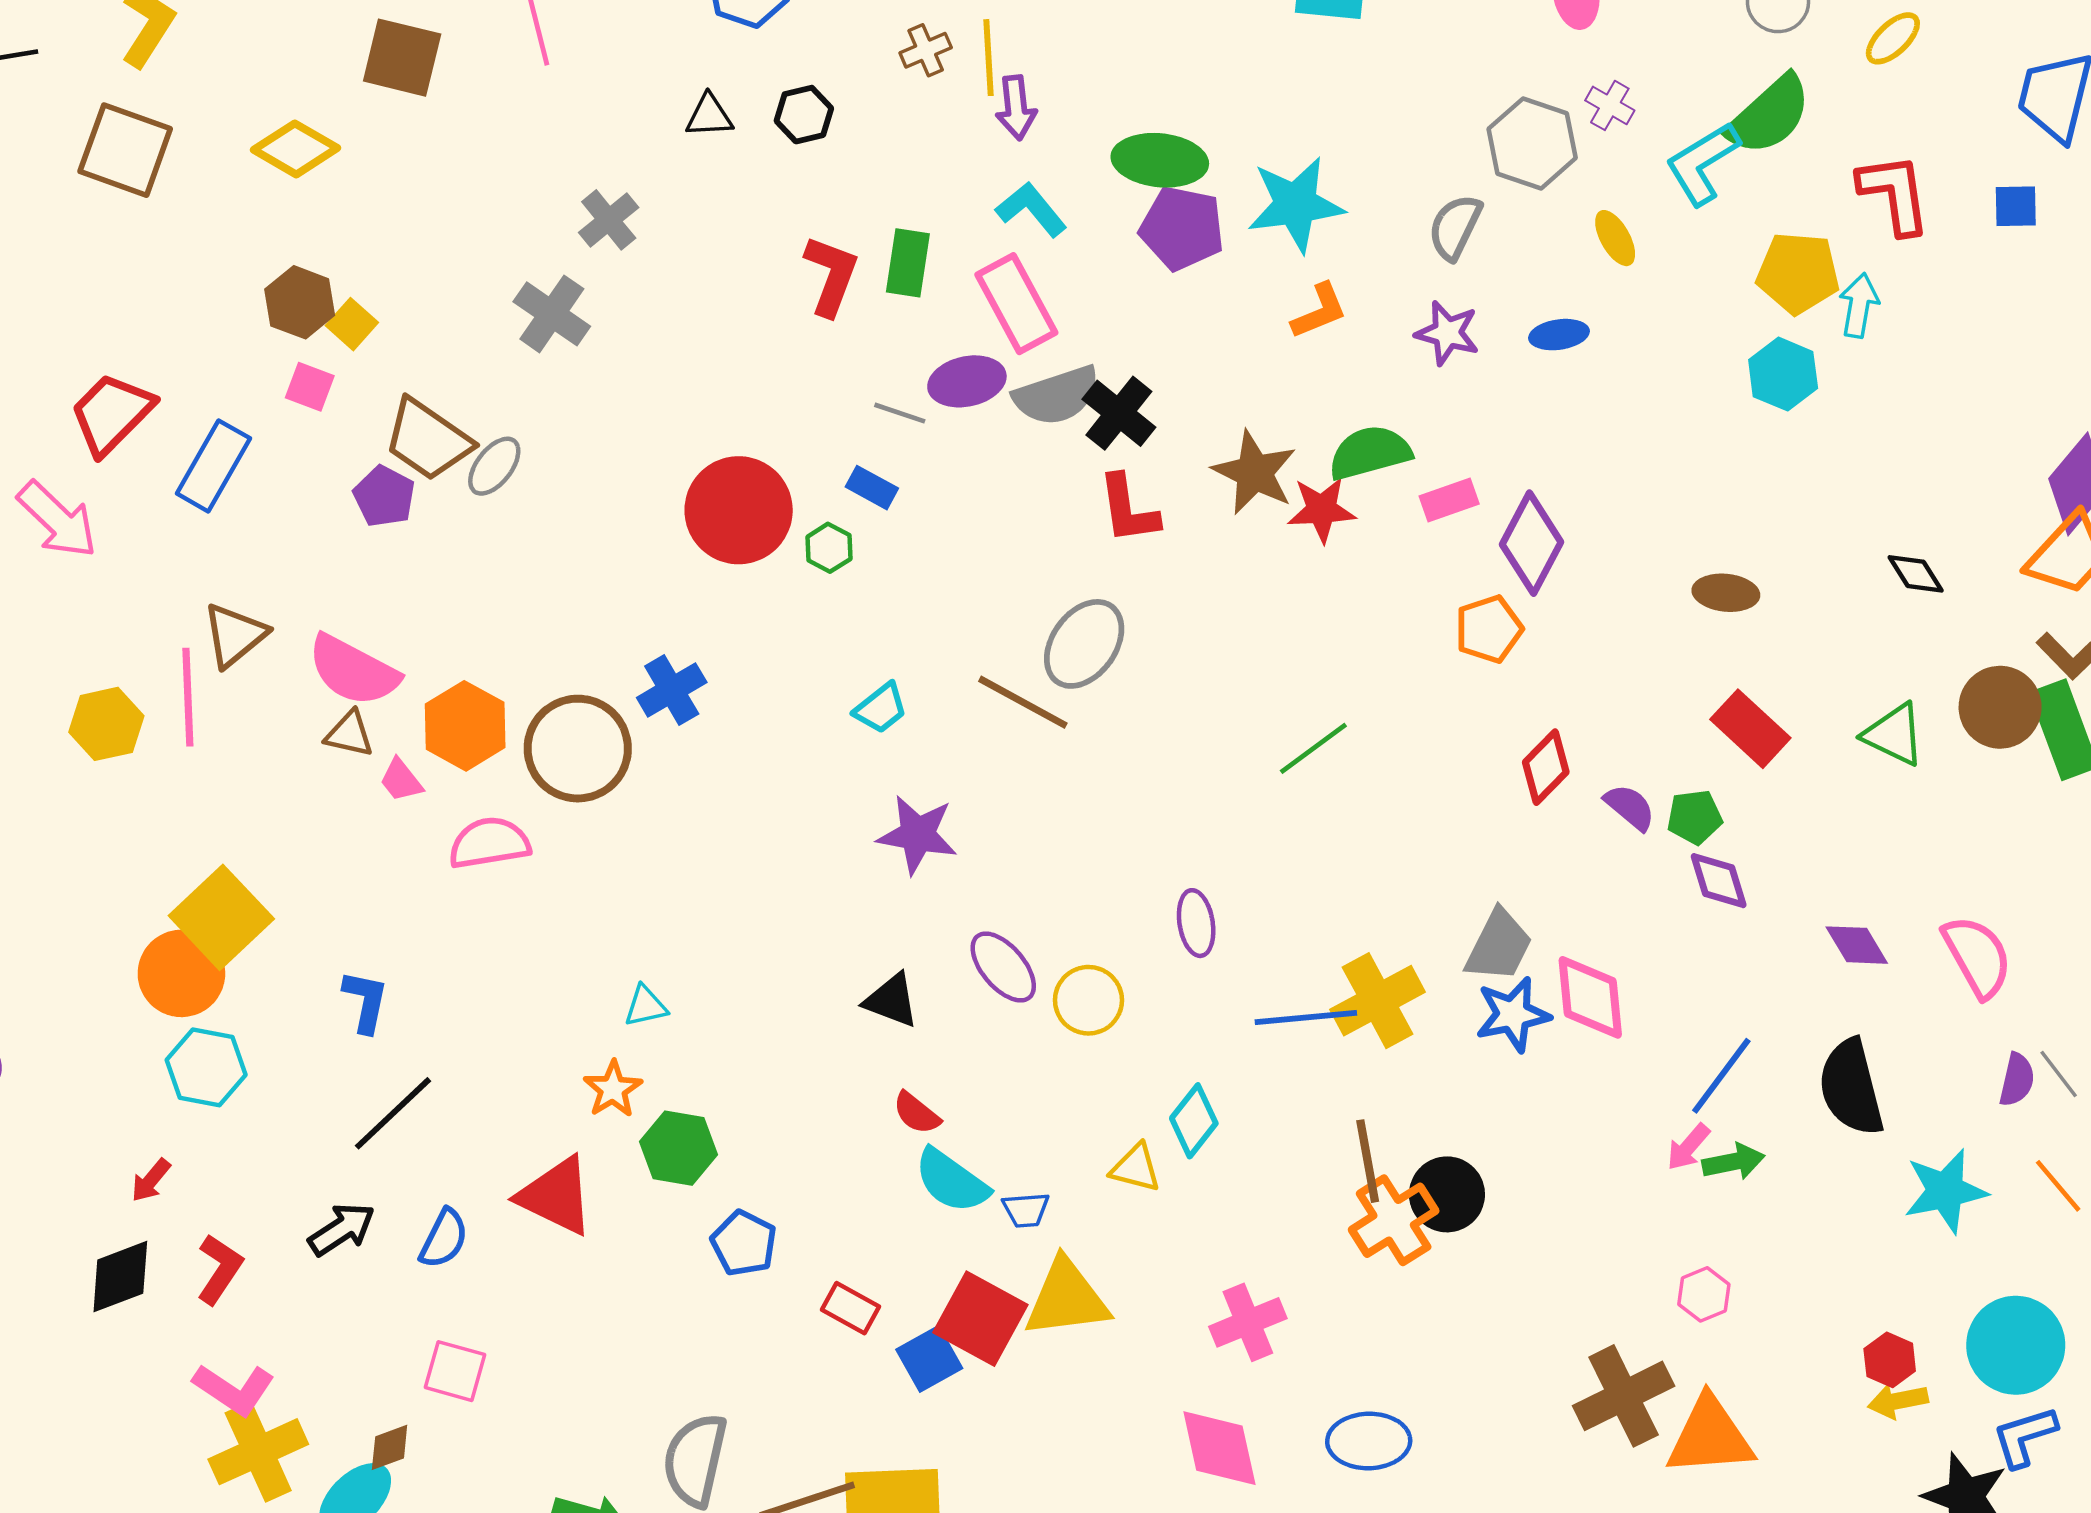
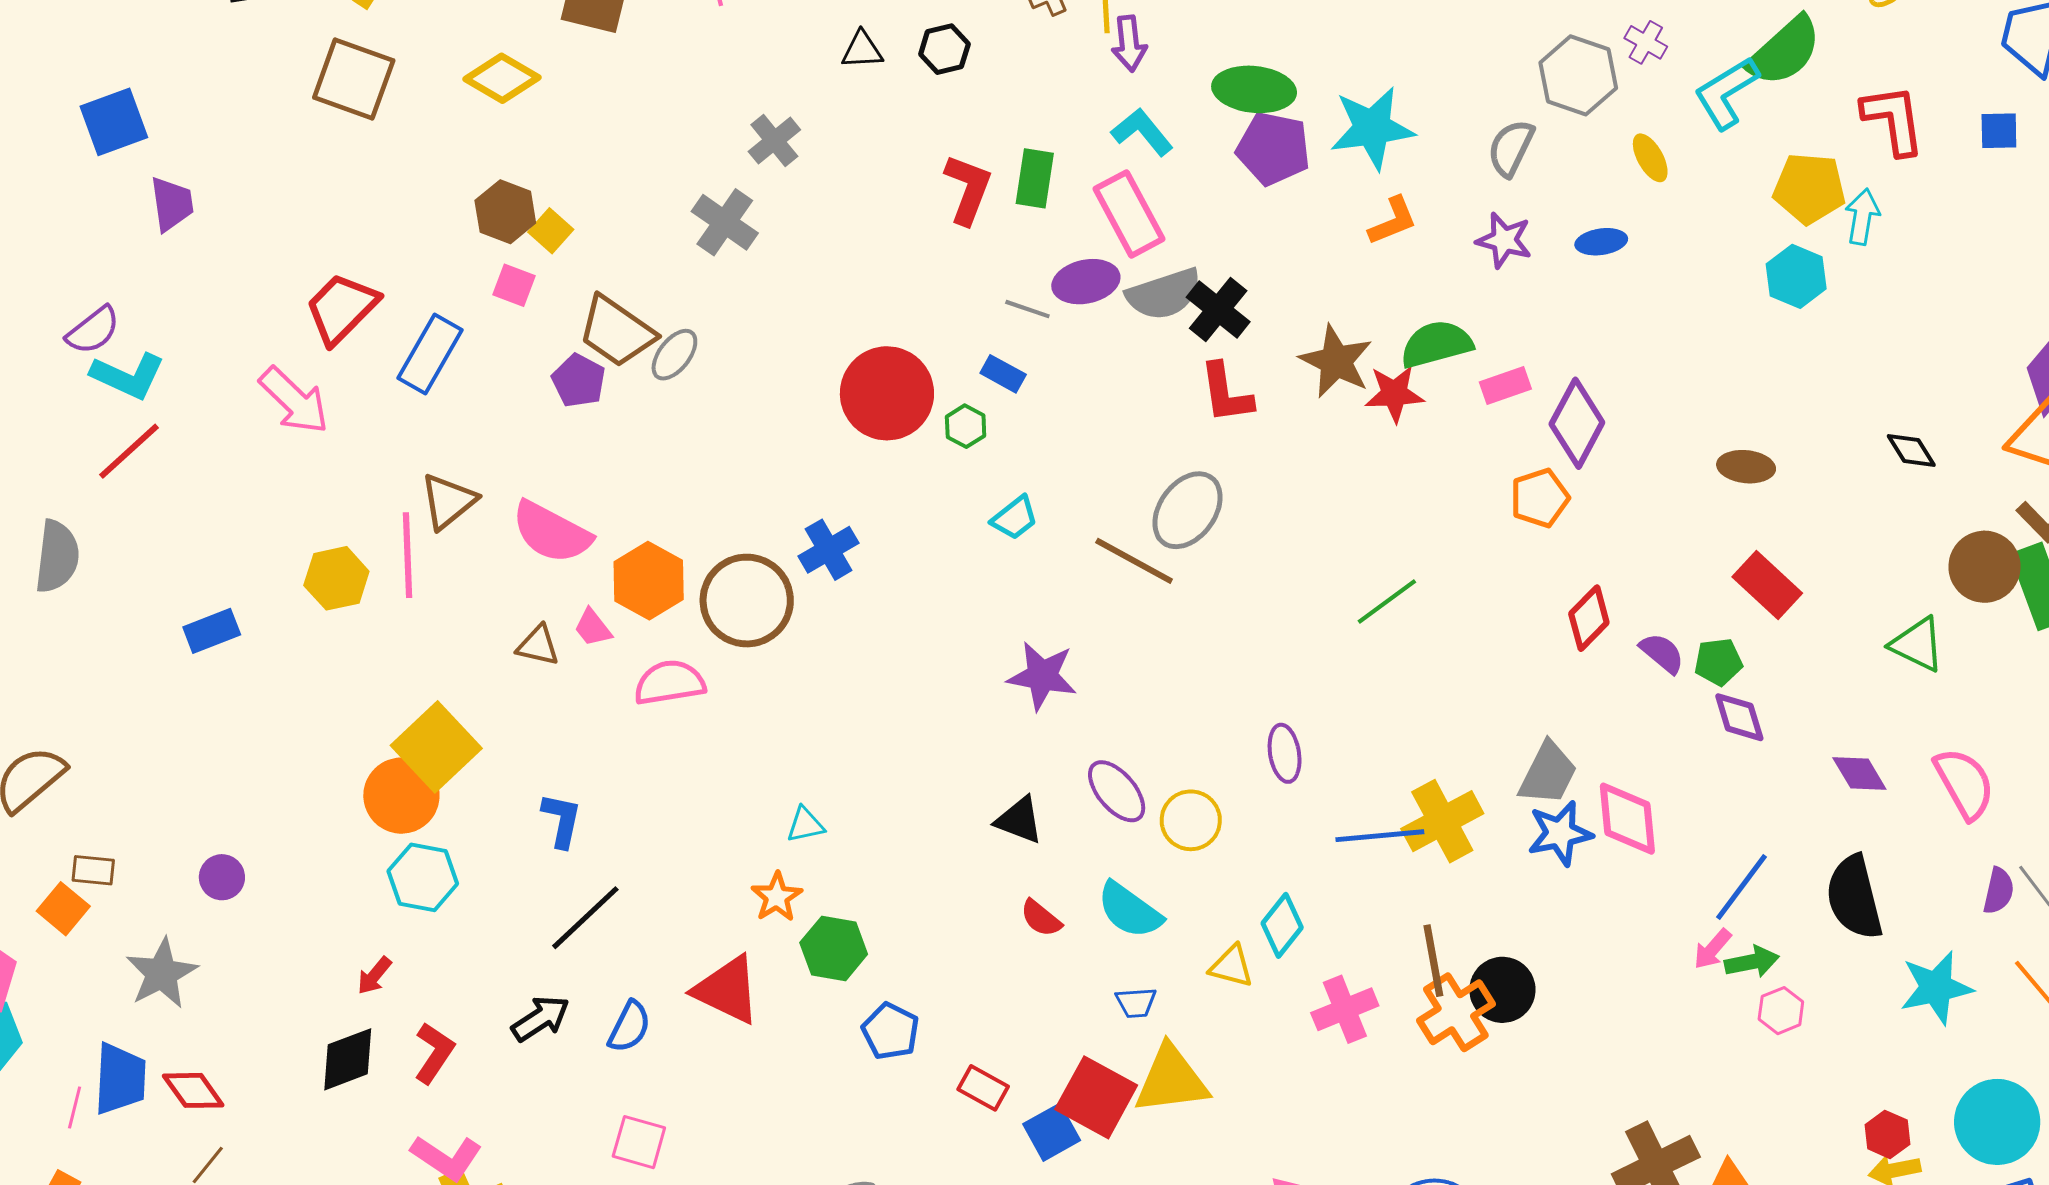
cyan trapezoid: (881, 708) -> (1015, 518), moved
brown triangle: (349, 734) -> (538, 646), moved
green triangle: (1894, 735) -> (1917, 644), moved
cyan semicircle: (952, 1181) -> (1130, 910), moved
pink hexagon: (1704, 1294) -> (1781, 1011), moved
pink cross: (1248, 1322) -> (1345, 1009), moved

